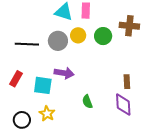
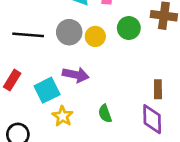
yellow circle: (78, 35) -> (95, 36), moved
cyan square: (43, 85) -> (47, 90), turned -36
yellow star: (47, 114) -> (63, 116), moved

